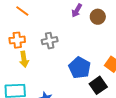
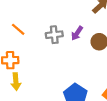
gray cross: (50, 41) -> (54, 35), moved

